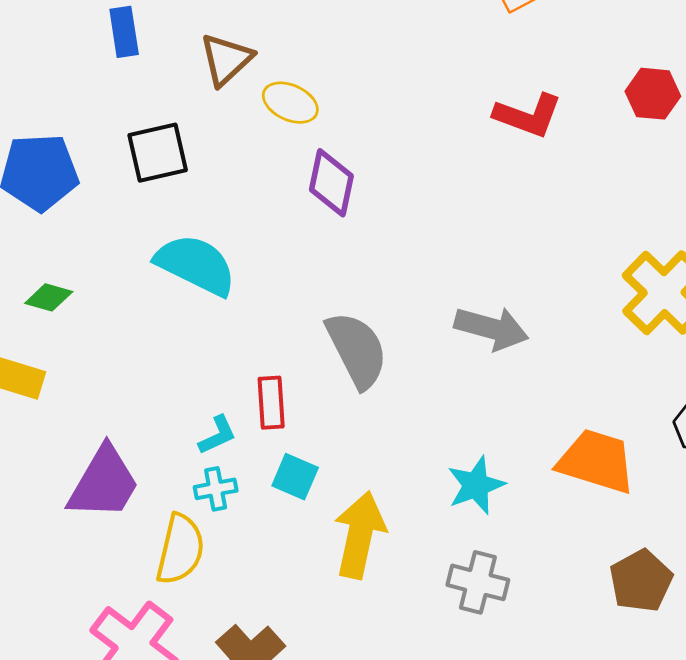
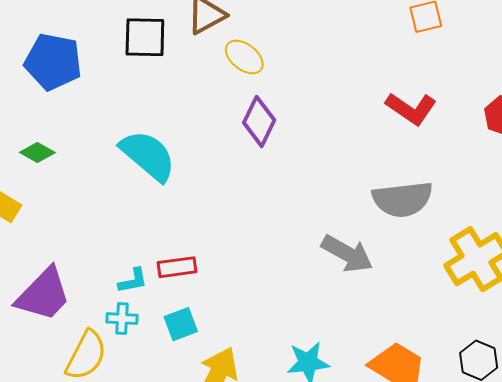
black square: (158, 153) -> (145, 37), moved
gray semicircle: (357, 350) -> (402, 199), moved, turned 96
red rectangle: (271, 403) -> (177, 267), turned 72
cyan square: (295, 477) -> (181, 324), turned 32

